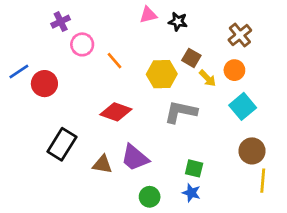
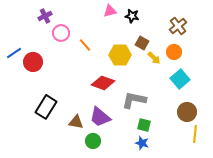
red diamond: (116, 112) -> (103, 83), moved
gray L-shape: (181, 112) -> (134, 100), moved
green circle: (150, 197) -> (93, 141), moved

